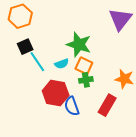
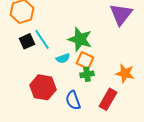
cyan line: (37, 62) -> (42, 39), moved
red hexagon: (56, 93) -> (43, 87), moved

